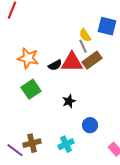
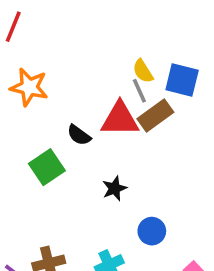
blue square: (107, 26) -> (182, 80), moved
orange star: (28, 58) -> (29, 87), moved
black semicircle: (55, 65) -> (79, 135), moved, turned 64

